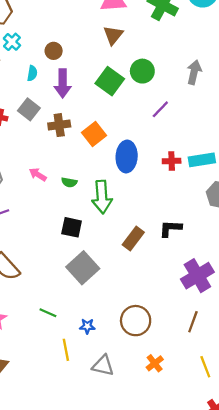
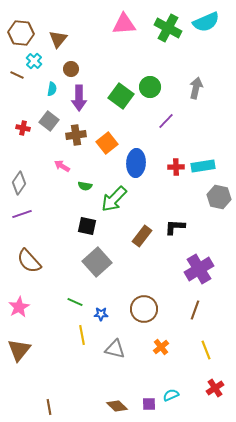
brown triangle: (113, 35) -> (58, 39), moved
pink arrow: (38, 174) -> (62, 166), moved
green arrow: (102, 197) -> (114, 199), turned 48
green line: (48, 313) -> (75, 302), moved

